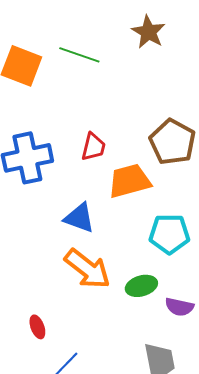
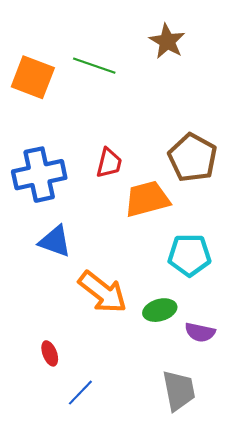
blue triangle: (79, 218) -> (55, 241), moved

